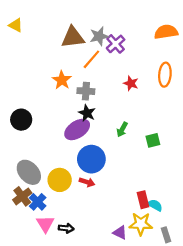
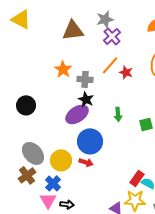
yellow triangle: (16, 25) -> (21, 19), size x1.5
gray star: (99, 36) -> (105, 19), moved
orange line: (91, 59) -> (110, 65), moved
green arrow: (122, 129) -> (118, 114), turned -32
red rectangle: (143, 200) -> (137, 178), turned 49
blue cross: (38, 202) -> (53, 183), moved

